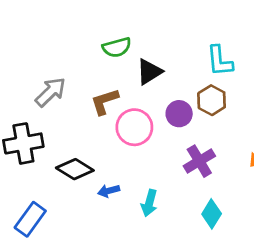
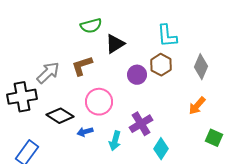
gray arrow: (50, 92) -> (48, 73), moved
pink circle: (134, 127) -> (99, 102), moved
purple cross: (199, 161) -> (141, 124), moved

